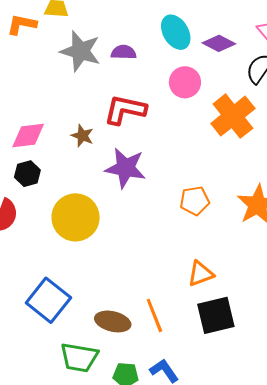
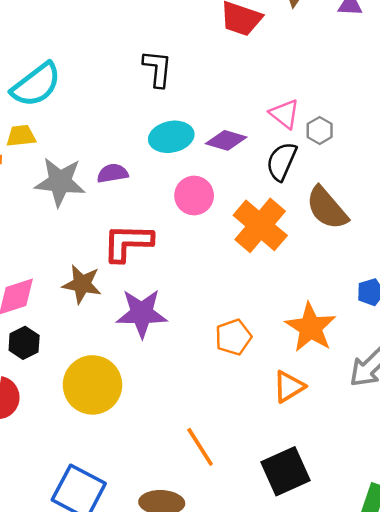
cyan ellipse: (176, 32) -> (171, 137), turned -60
brown star: (82, 136) -> (82, 284), size x1.4
orange triangle: (201, 274) -> (289, 387), moved
orange line: (154, 315) -> (200, 447), moved

